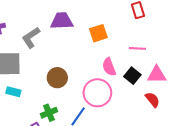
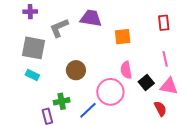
pink line: (137, 48) -> (165, 59), moved, turned 63

